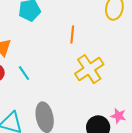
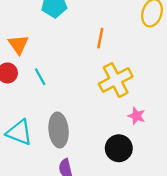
pink star: (118, 116) -> (136, 116), moved

